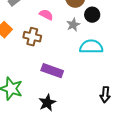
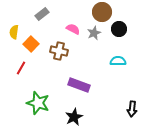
gray star: (73, 25) -> (94, 33), moved
cyan semicircle: (91, 47) -> (118, 61), size x0.7

